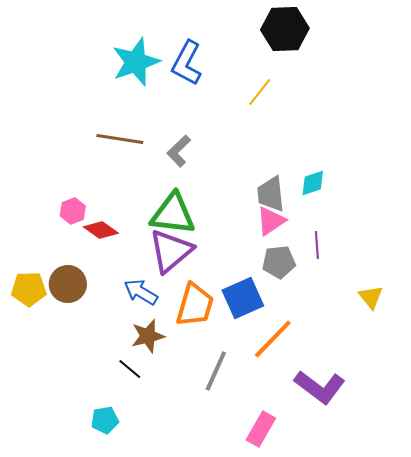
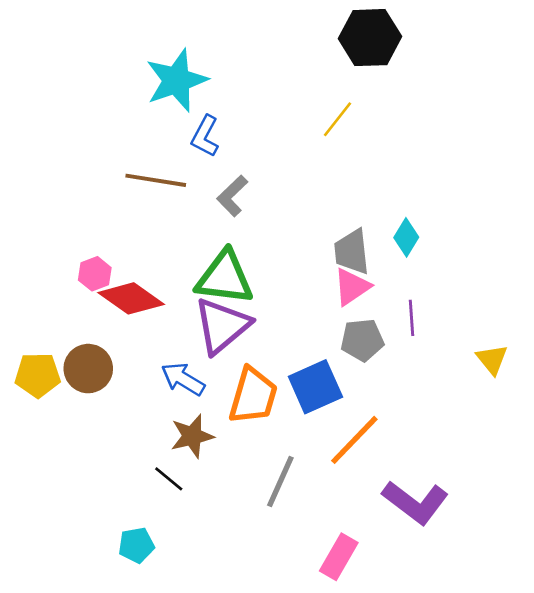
blue L-shape: (187, 63) -> (205, 136), moved, size x0.7
cyan diamond: (313, 183) -> (406, 237), turned -40
red diamond: (101, 230) -> (131, 298), size x1.4
yellow triangle: (371, 297) -> (492, 359), moved

